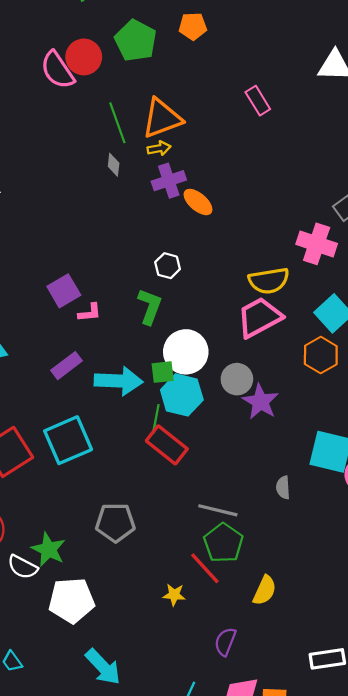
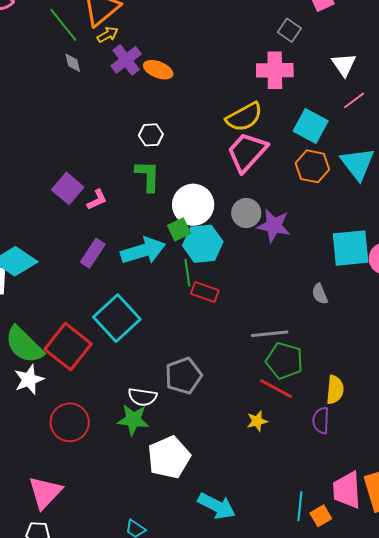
red rectangle: (167, 445) -> (205, 292), size x0.7
white semicircle: (23, 567) -> (142, 397), moved
purple semicircle: (225, 642) -> (321, 420), moved

